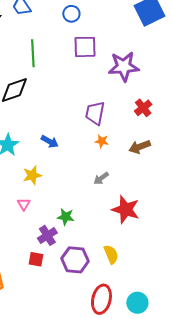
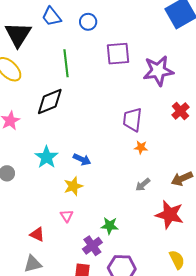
blue circle: (71, 14) -> (88, 22), moved
blue arrow: (50, 141) -> (82, 159), moved
brown arrow: (140, 147) -> (182, 179), moved
yellow semicircle: (111, 254) -> (177, 260), moved

